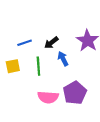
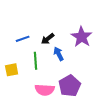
yellow square: (13, 66) -> (12, 70), moved

